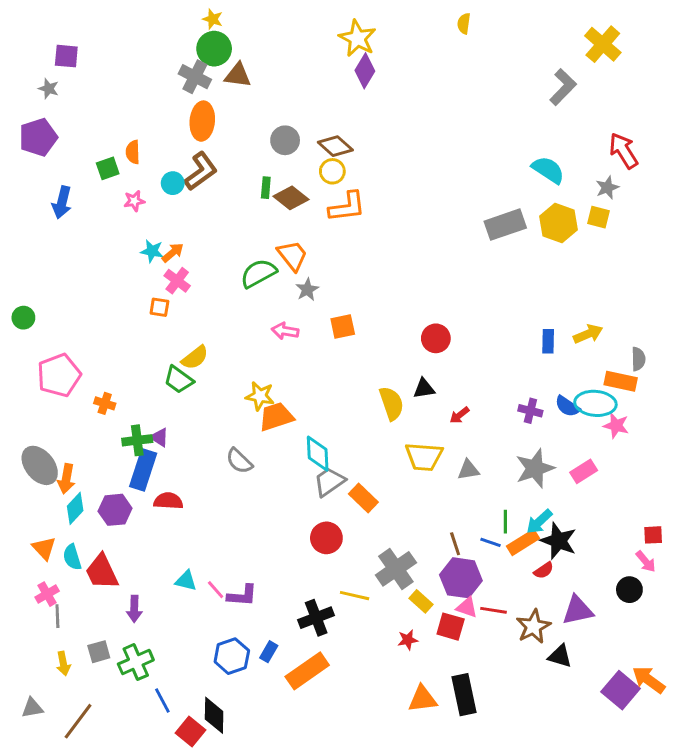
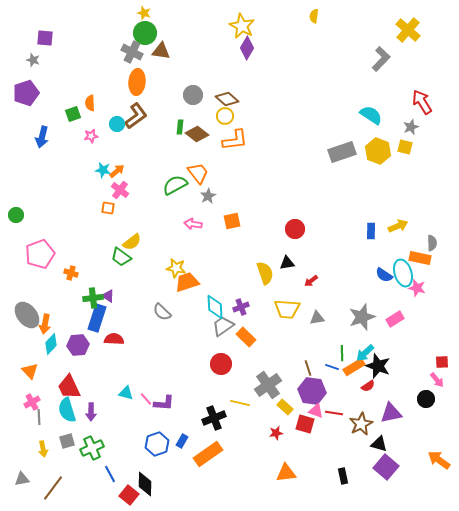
cyan ellipse: (595, 403) -> (403, 273), turned 68
purple cross: (530, 411) -> (241, 307), moved, turned -35
cyan semicircle: (72, 557) -> (67, 410), moved, size x1.4
purple square: (621, 690) -> (386, 467), moved
black rectangle: (464, 695) -> (343, 476), moved, size x0.6

